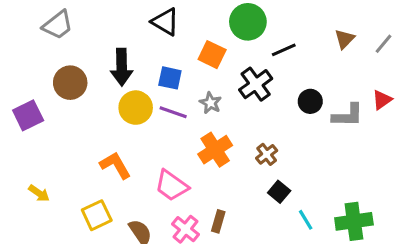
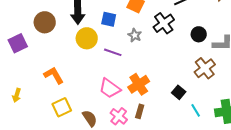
purple line: (173, 112) -> (113, 52), moved
orange cross: (215, 150) -> (139, 84), moved
brown cross: (267, 154) -> (205, 68), moved, size x1.5
orange L-shape: (115, 165) -> (54, 75), moved
yellow arrow: (39, 193) -> (17, 95), moved, turned 72

